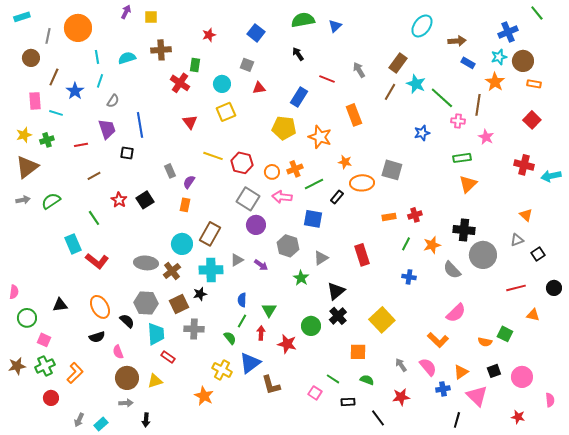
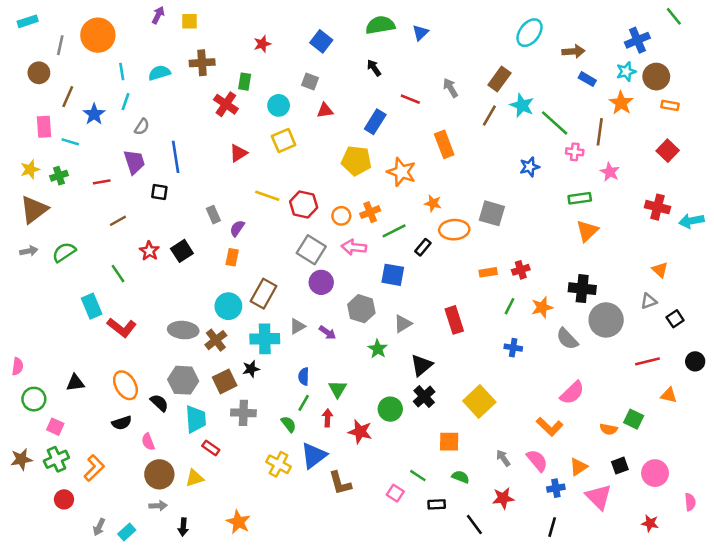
red triangle: (190, 122) -> (238, 153), turned 35
orange star: (204, 396) -> (238, 522), moved
black line: (457, 420) -> (552, 527), moved

